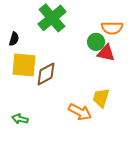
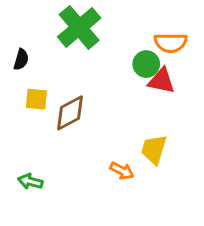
yellow square: (24, 65) -> (36, 99), size x0.6
orange arrow: (80, 112) -> (122, 171), size x0.7

